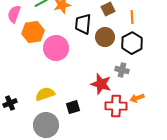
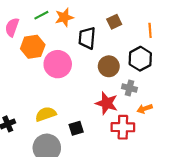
orange line: (132, 17) -> (150, 30), moved
brown circle: (105, 37) -> (109, 66), moved
orange arrow: (137, 98) -> (145, 109), moved

